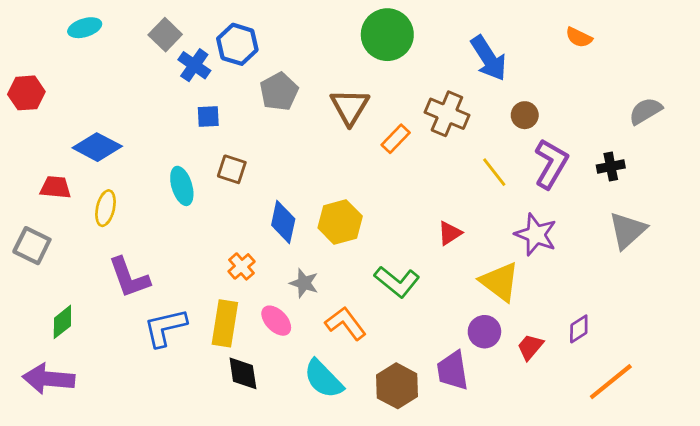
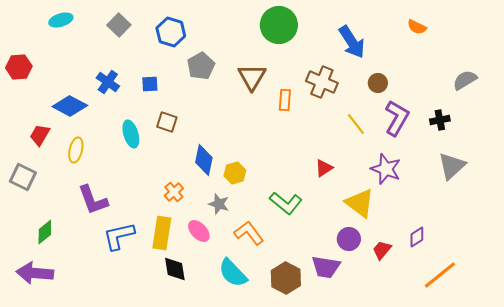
blue cross: (194, 65) -> (108, 82), moved
orange rectangle: (396, 139) -> (285, 100), turned -40
red trapezoid: (56, 187) -> (40, 135), turned -65
yellow hexagon: (340, 222) -> (235, 173), moved, size x0.7
purple trapezoid: (453, 371) -> (326, 267), turned -72

